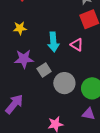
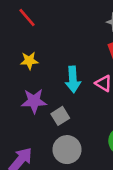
gray circle: (64, 83) -> (67, 150), moved

